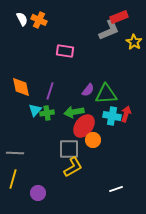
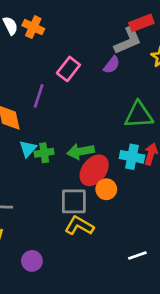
pink rectangle: (65, 51) -> (68, 69), turned -60
purple semicircle: (88, 90) -> (112, 65), moved
purple line: (50, 91) -> (39, 96), moved
green triangle: (106, 94) -> (139, 115), moved
yellow L-shape: (73, 167) -> (79, 226), turned -120

